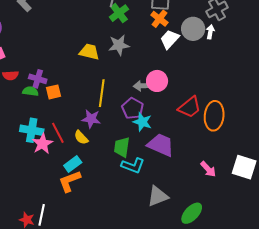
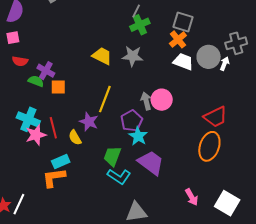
white trapezoid: (170, 39) -> (183, 62), turned 55
gray arrow: (142, 86) -> (146, 101), turned 66
red trapezoid: (190, 107) -> (215, 117), moved

